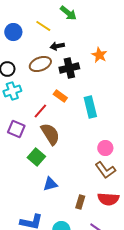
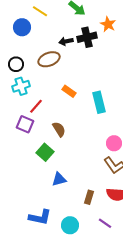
yellow line: (43, 26) -> (40, 11), moved
orange star: (99, 55) -> (108, 24), moved
black cross: (69, 68) -> (87, 37), moved
red line: (40, 111) -> (36, 106), moved
brown semicircle: (50, 134) -> (59, 129), size x0.7

